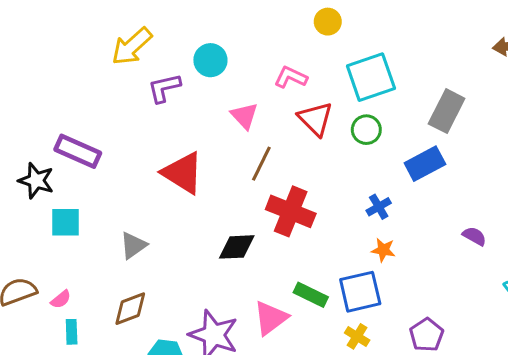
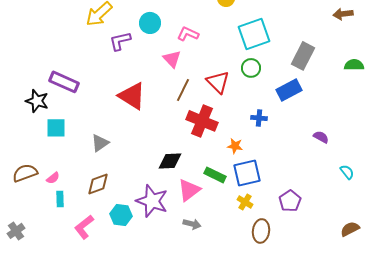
pink L-shape: (291, 77) -> (188, 34), moved
red triangle: (315, 119) -> (218, 82), moved
blue cross: (379, 207) -> (259, 118), turned 35
black diamond: (237, 247) -> (170, 161), moved
orange star: (383, 250) -> (235, 146), moved

